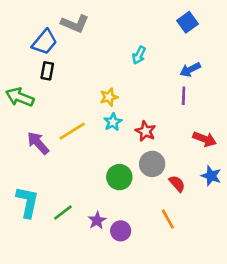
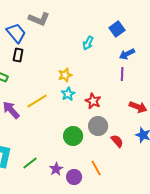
blue square: (188, 22) -> (117, 29), moved
blue trapezoid: (45, 42) -> (16, 33), turned -80
orange line: (168, 219) -> (96, 168), moved

